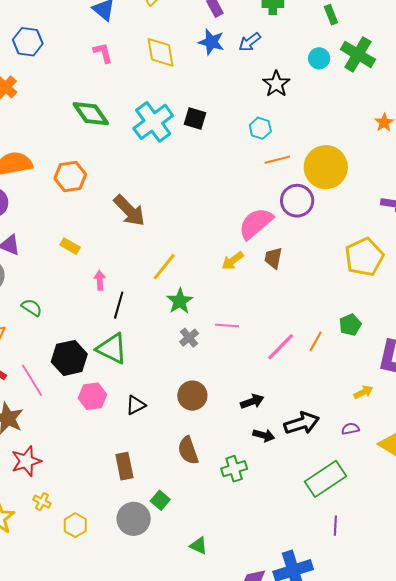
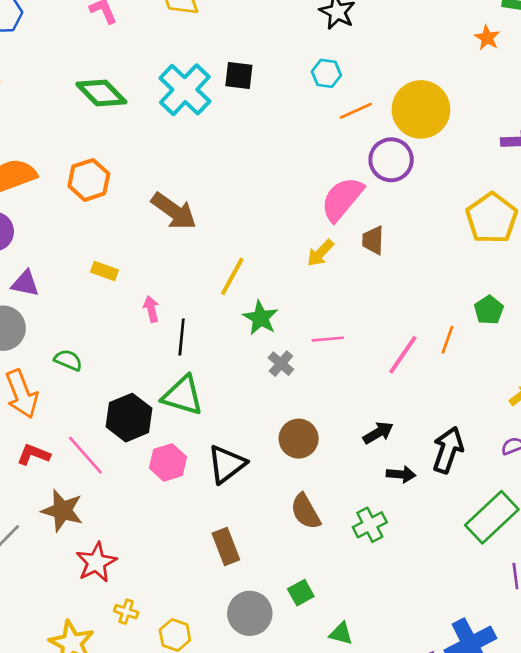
black triangle: (136, 405) -> (227, 464), size x1.5
black arrow: (302, 423) -> (448, 450), turned -44
green square: (160, 500) -> (301, 593), moved, turned 30

